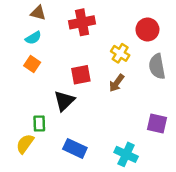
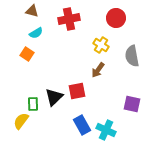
red circle: (147, 30) -> (116, 18), moved
cyan semicircle: (33, 38) -> (36, 33), moved
red square: (81, 75) -> (77, 91), moved
black triangle: (64, 101) -> (54, 97), moved
blue rectangle: (75, 148) -> (82, 125), moved, turned 36

